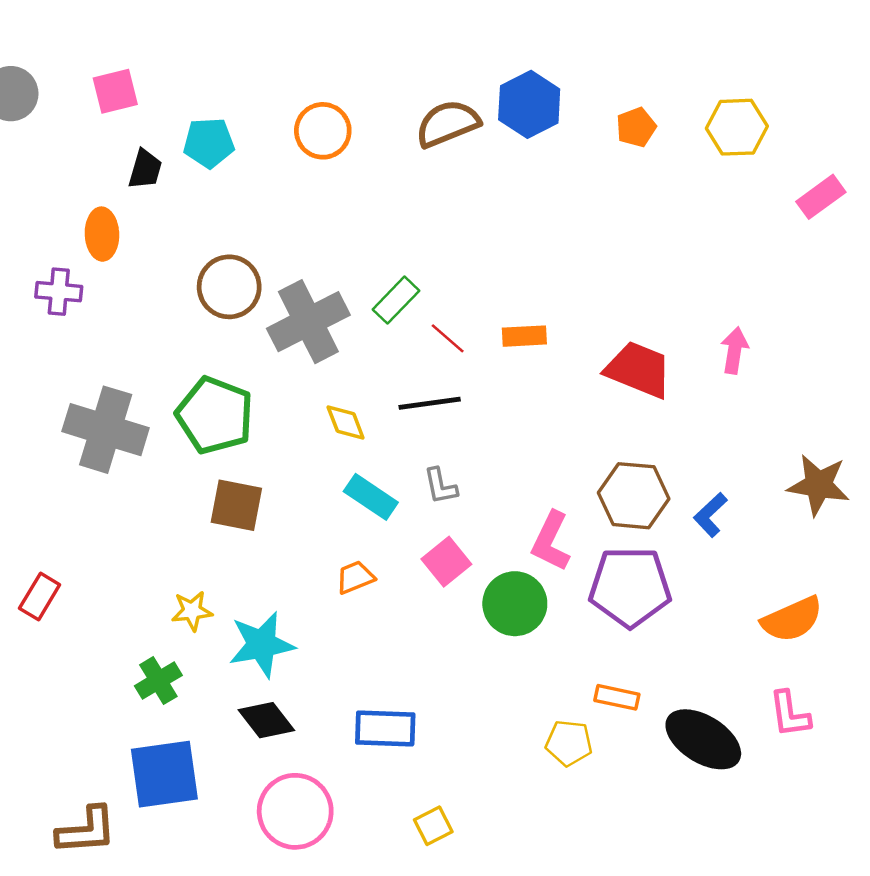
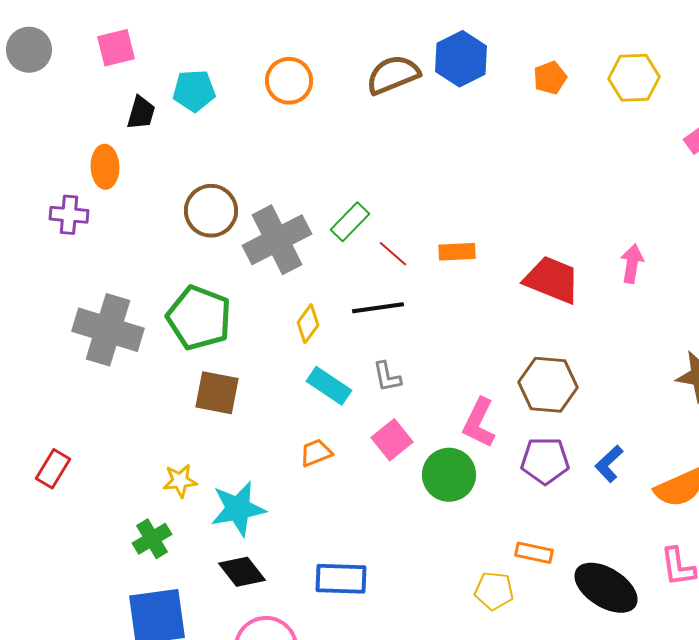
yellow diamond: (346, 422) -> (308, 324), turned 57
blue L-shape: (710, 515) -> (609, 464), moved
purple pentagon: (630, 587) -> (545, 461), size x0.7

